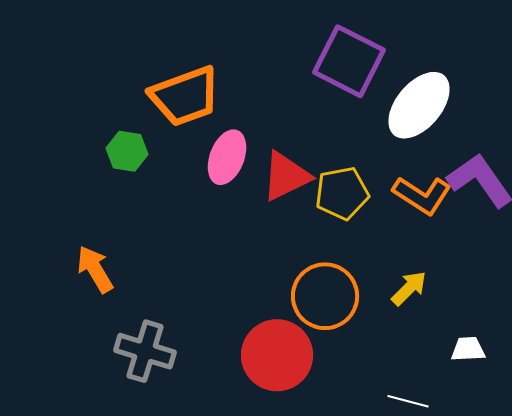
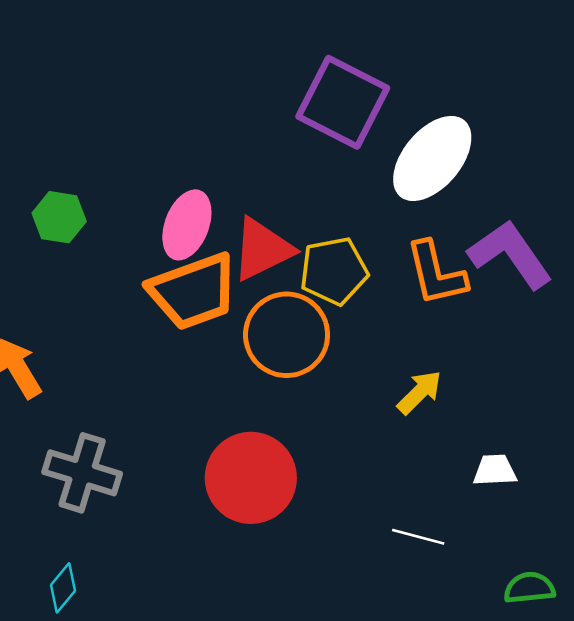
orange trapezoid: (185, 96) -> (193, 291), moved
orange L-shape: (422, 195) -> (436, 273), turned 44
orange circle: (325, 296) -> (287, 335), moved

